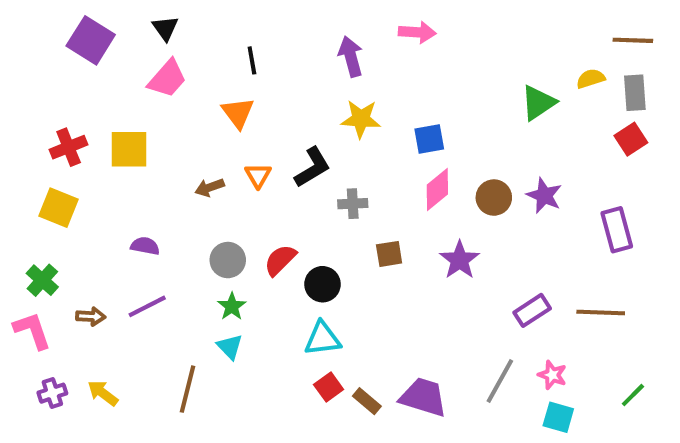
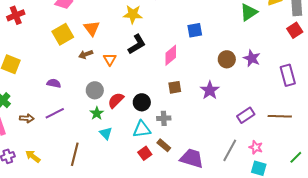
orange triangle: (238, 113) -> (92, 28), moved
yellow star: (361, 119) -> (133, 14), moved
red cross: (69, 147) -> (16, 15), moved
yellow square: (129, 149) -> (63, 34), moved, turned -30
orange triangle: (258, 175) -> (110, 59), moved
pink diamond: (437, 189) -> (171, 55), moved
gray cross: (353, 204) -> (164, 118), moved
red semicircle: (280, 260) -> (116, 100), moved
cyan triangle: (230, 347) -> (106, 133), moved
brown rectangle: (367, 401) -> (164, 145), moved

